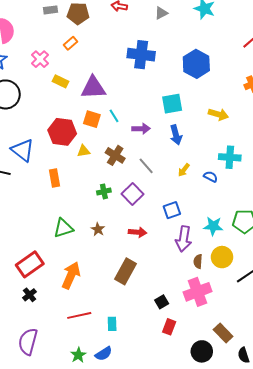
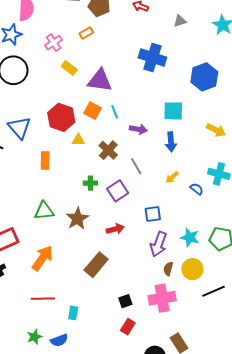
brown star: (98, 229) -> (77, 219), size x1.6
red arrow: (138, 232) -> (115, 229), turned -30

